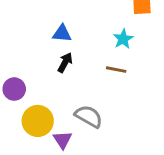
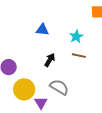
cyan star: (123, 39) -> (76, 36), moved
black arrow: (65, 63) -> (50, 60), moved

